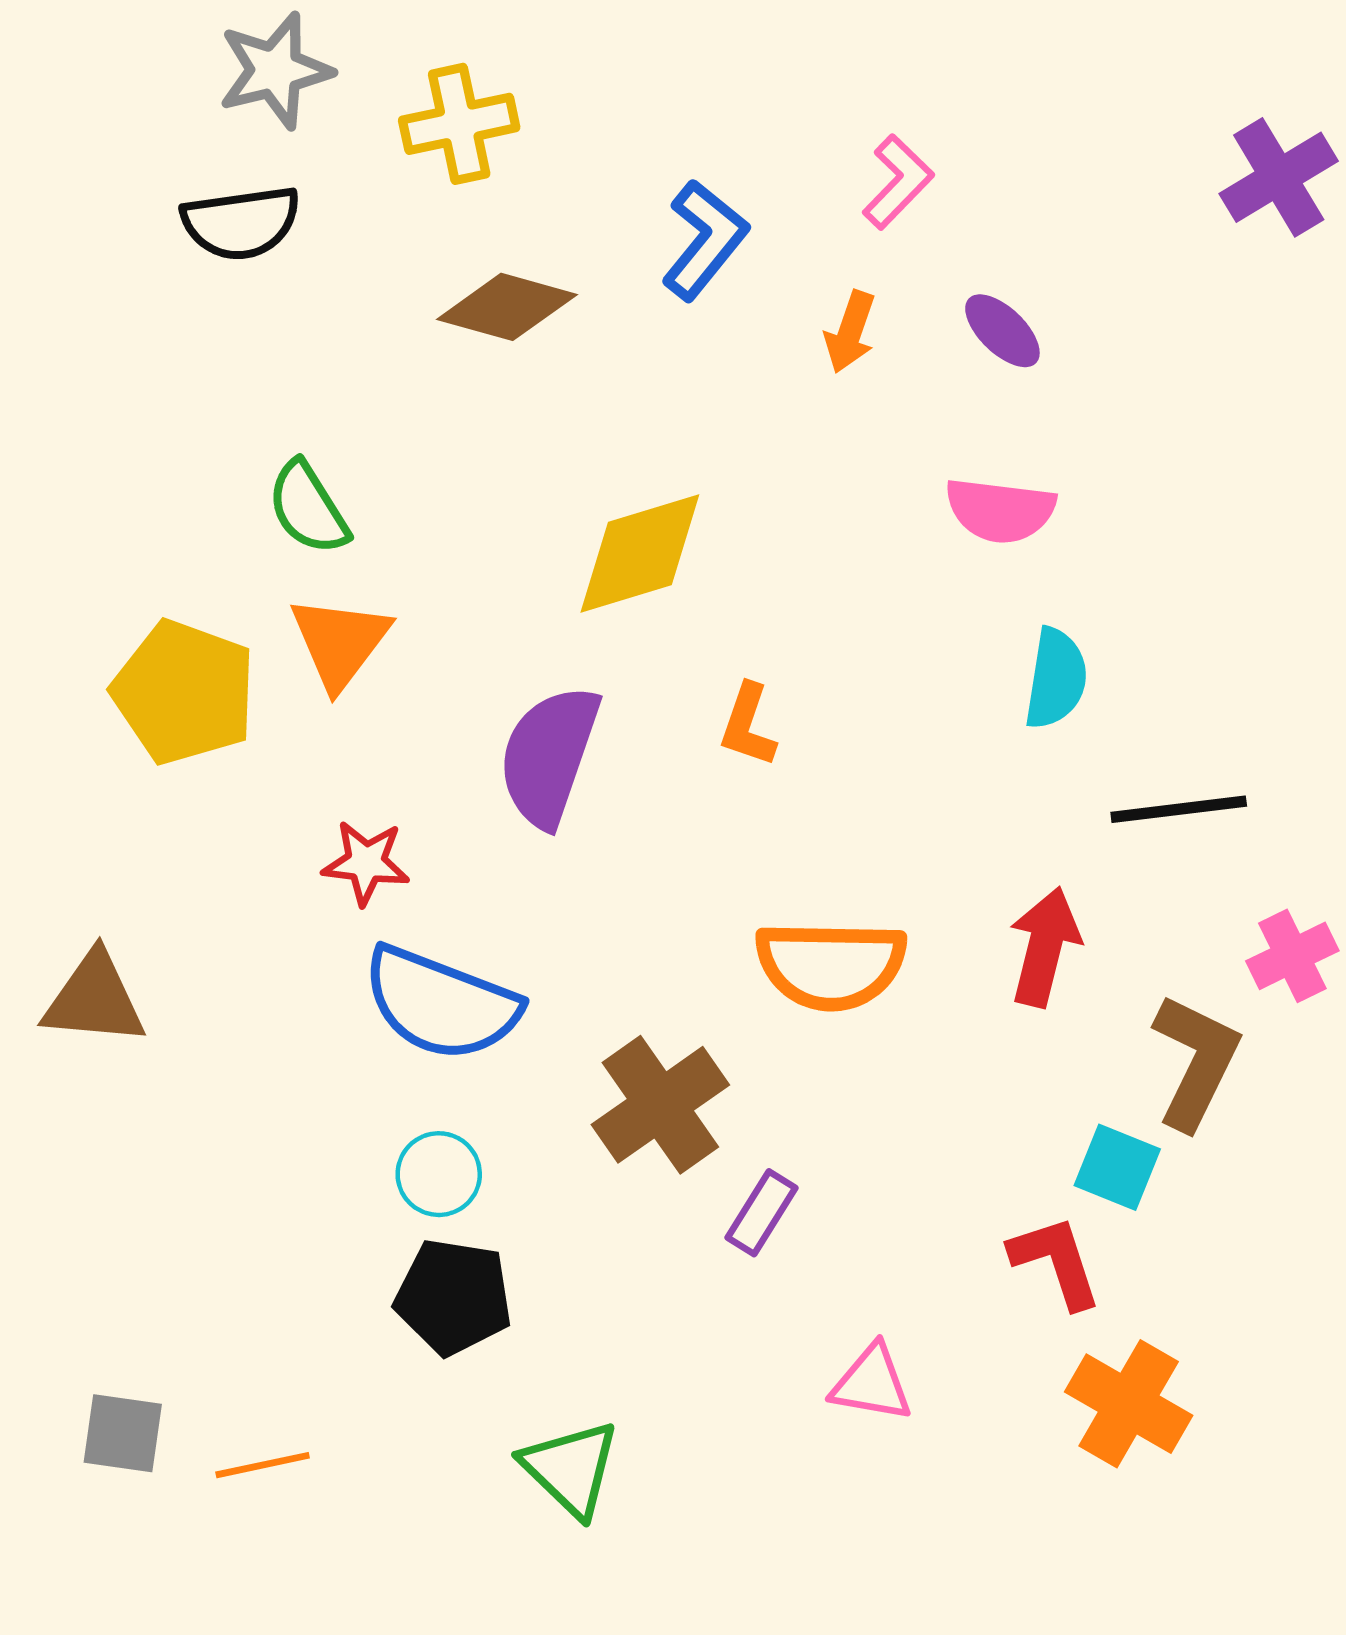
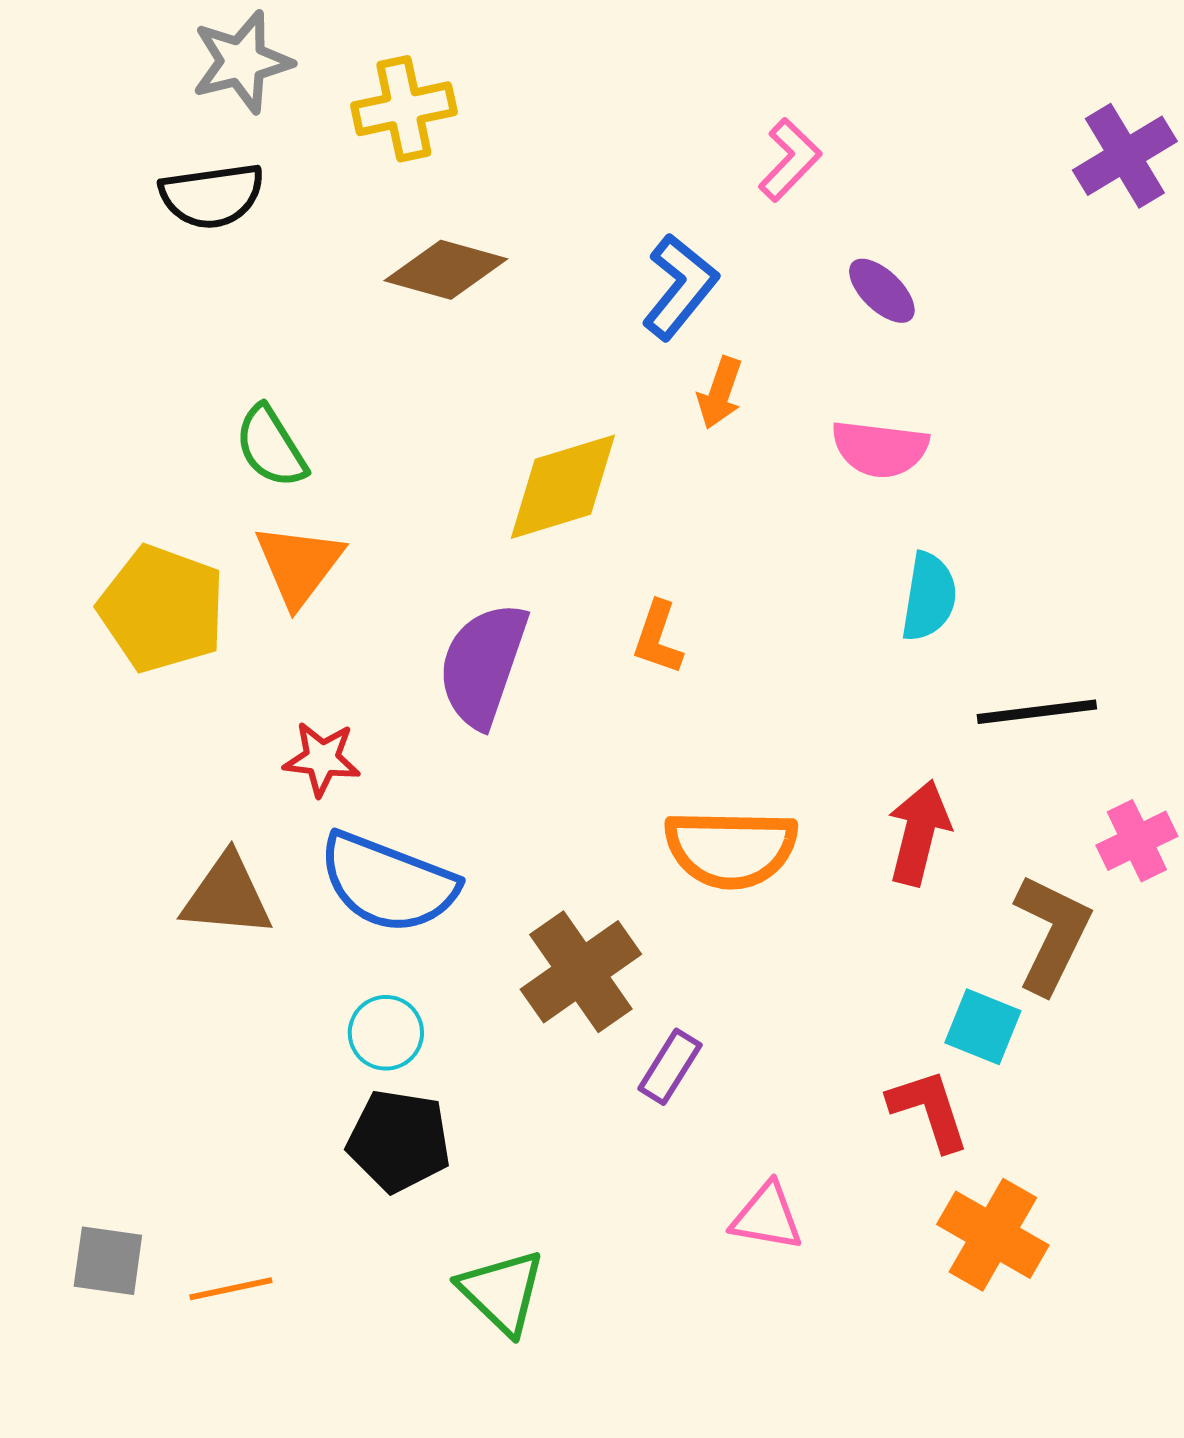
blue L-shape: (705, 240) -> (680, 287), moved
orange arrow: (850, 332) -> (720, 393), moved
brown triangle: (94, 999) -> (227, 896), moved

